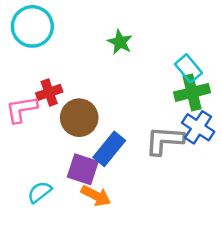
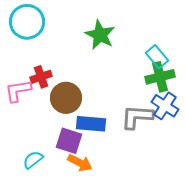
green star: (120, 42) -> (100, 35), size x1.4
blue rectangle: (109, 149) -> (91, 124), turned 56

